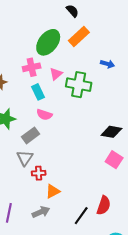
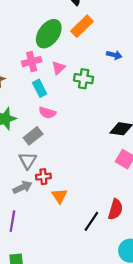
green cross: (79, 85) -> (84, 79), size x0.7
orange triangle: (53, 191) -> (59, 196), turned -35
gray arrow: (41, 212) -> (22, 187), moved

